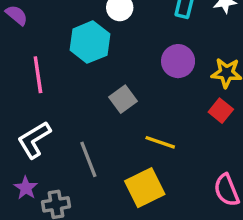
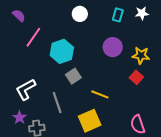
cyan hexagon: (90, 42) -> (62, 51), moved
pink line: (38, 75) -> (33, 37), moved, turned 40
gray square: (123, 99) -> (73, 76), moved

